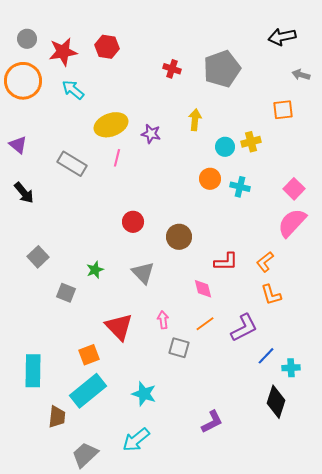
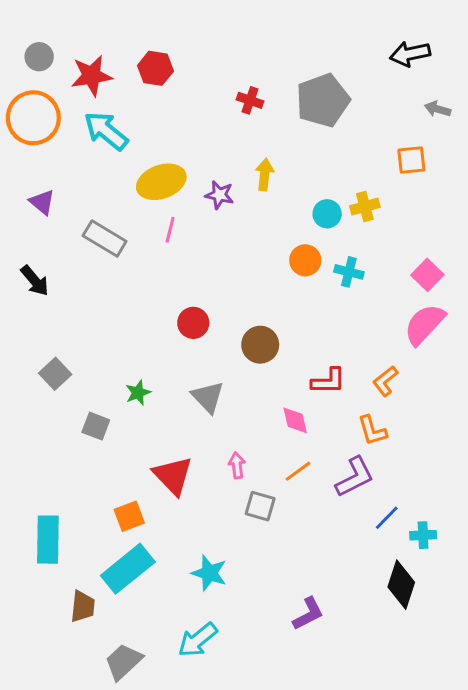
cyan arrow: (73, 90) -> (106, 131), size x1.4
yellow arrow: (195, 120) -> (265, 175), moved
purple triangle: (18, 145) -> (42, 202), moved
orange L-shape: (271, 295) -> (372, 430), moved

